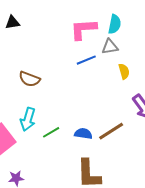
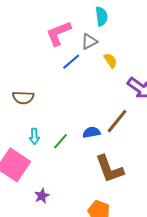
cyan semicircle: (115, 24) -> (101, 16), moved
cyan arrow: (28, 119) -> (34, 136), size x0.7

